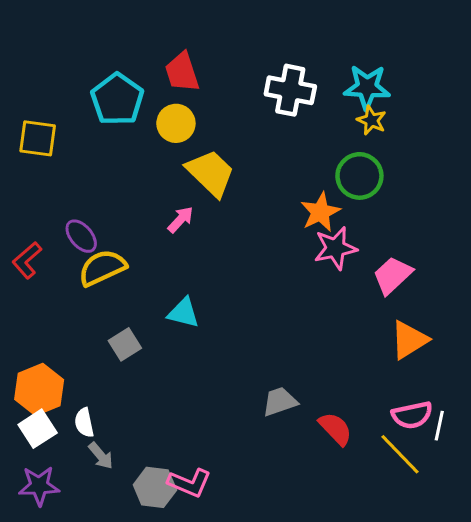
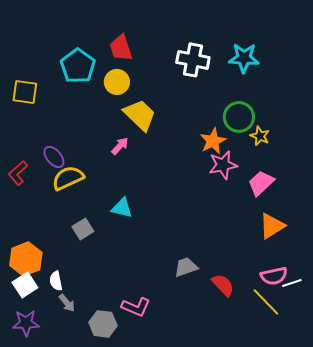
yellow star: (371, 120) -> (260, 136), moved
white line: (439, 426) -> (292, 283), turned 60
pink L-shape: (190, 483) -> (136, 307), moved

